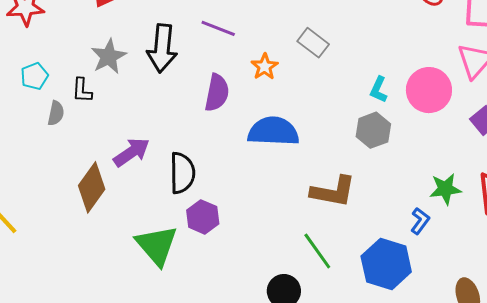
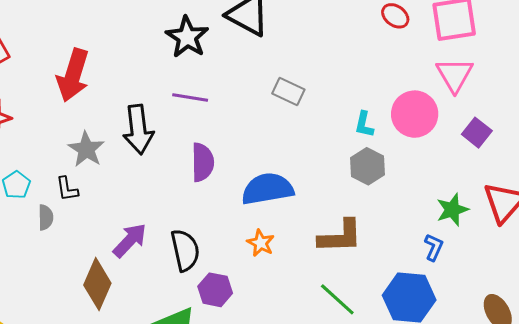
orange star: (265, 67) -> (261, 243), moved

